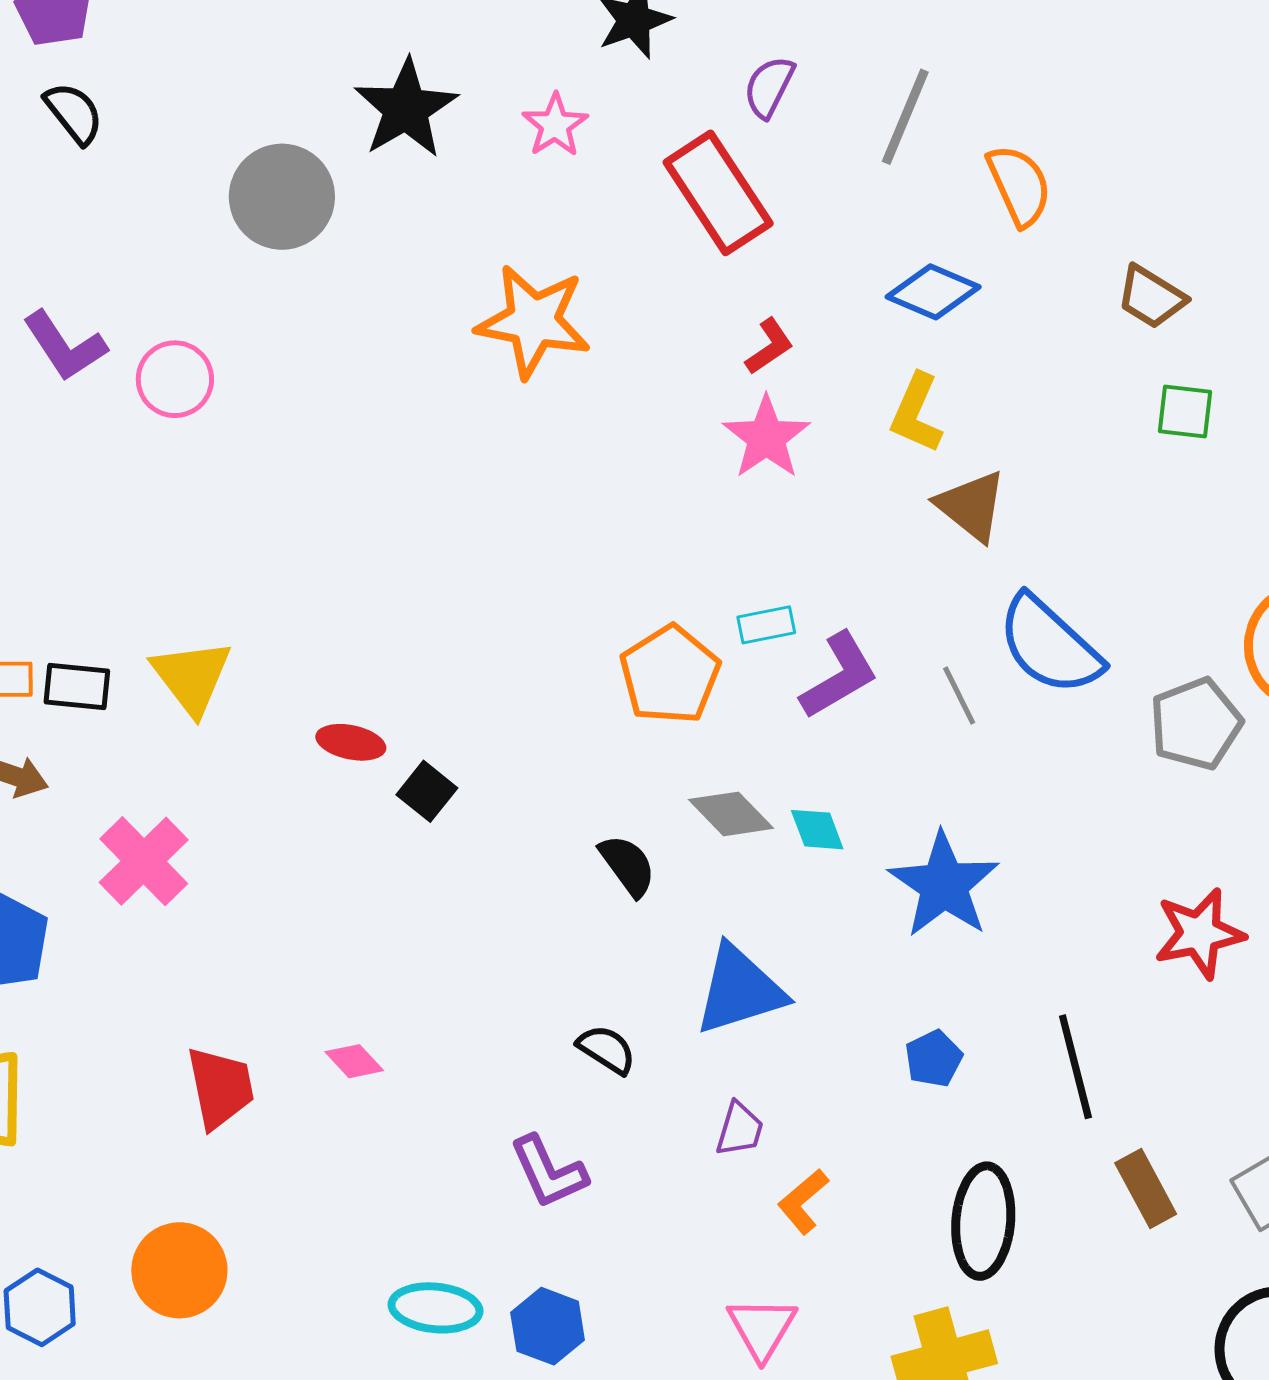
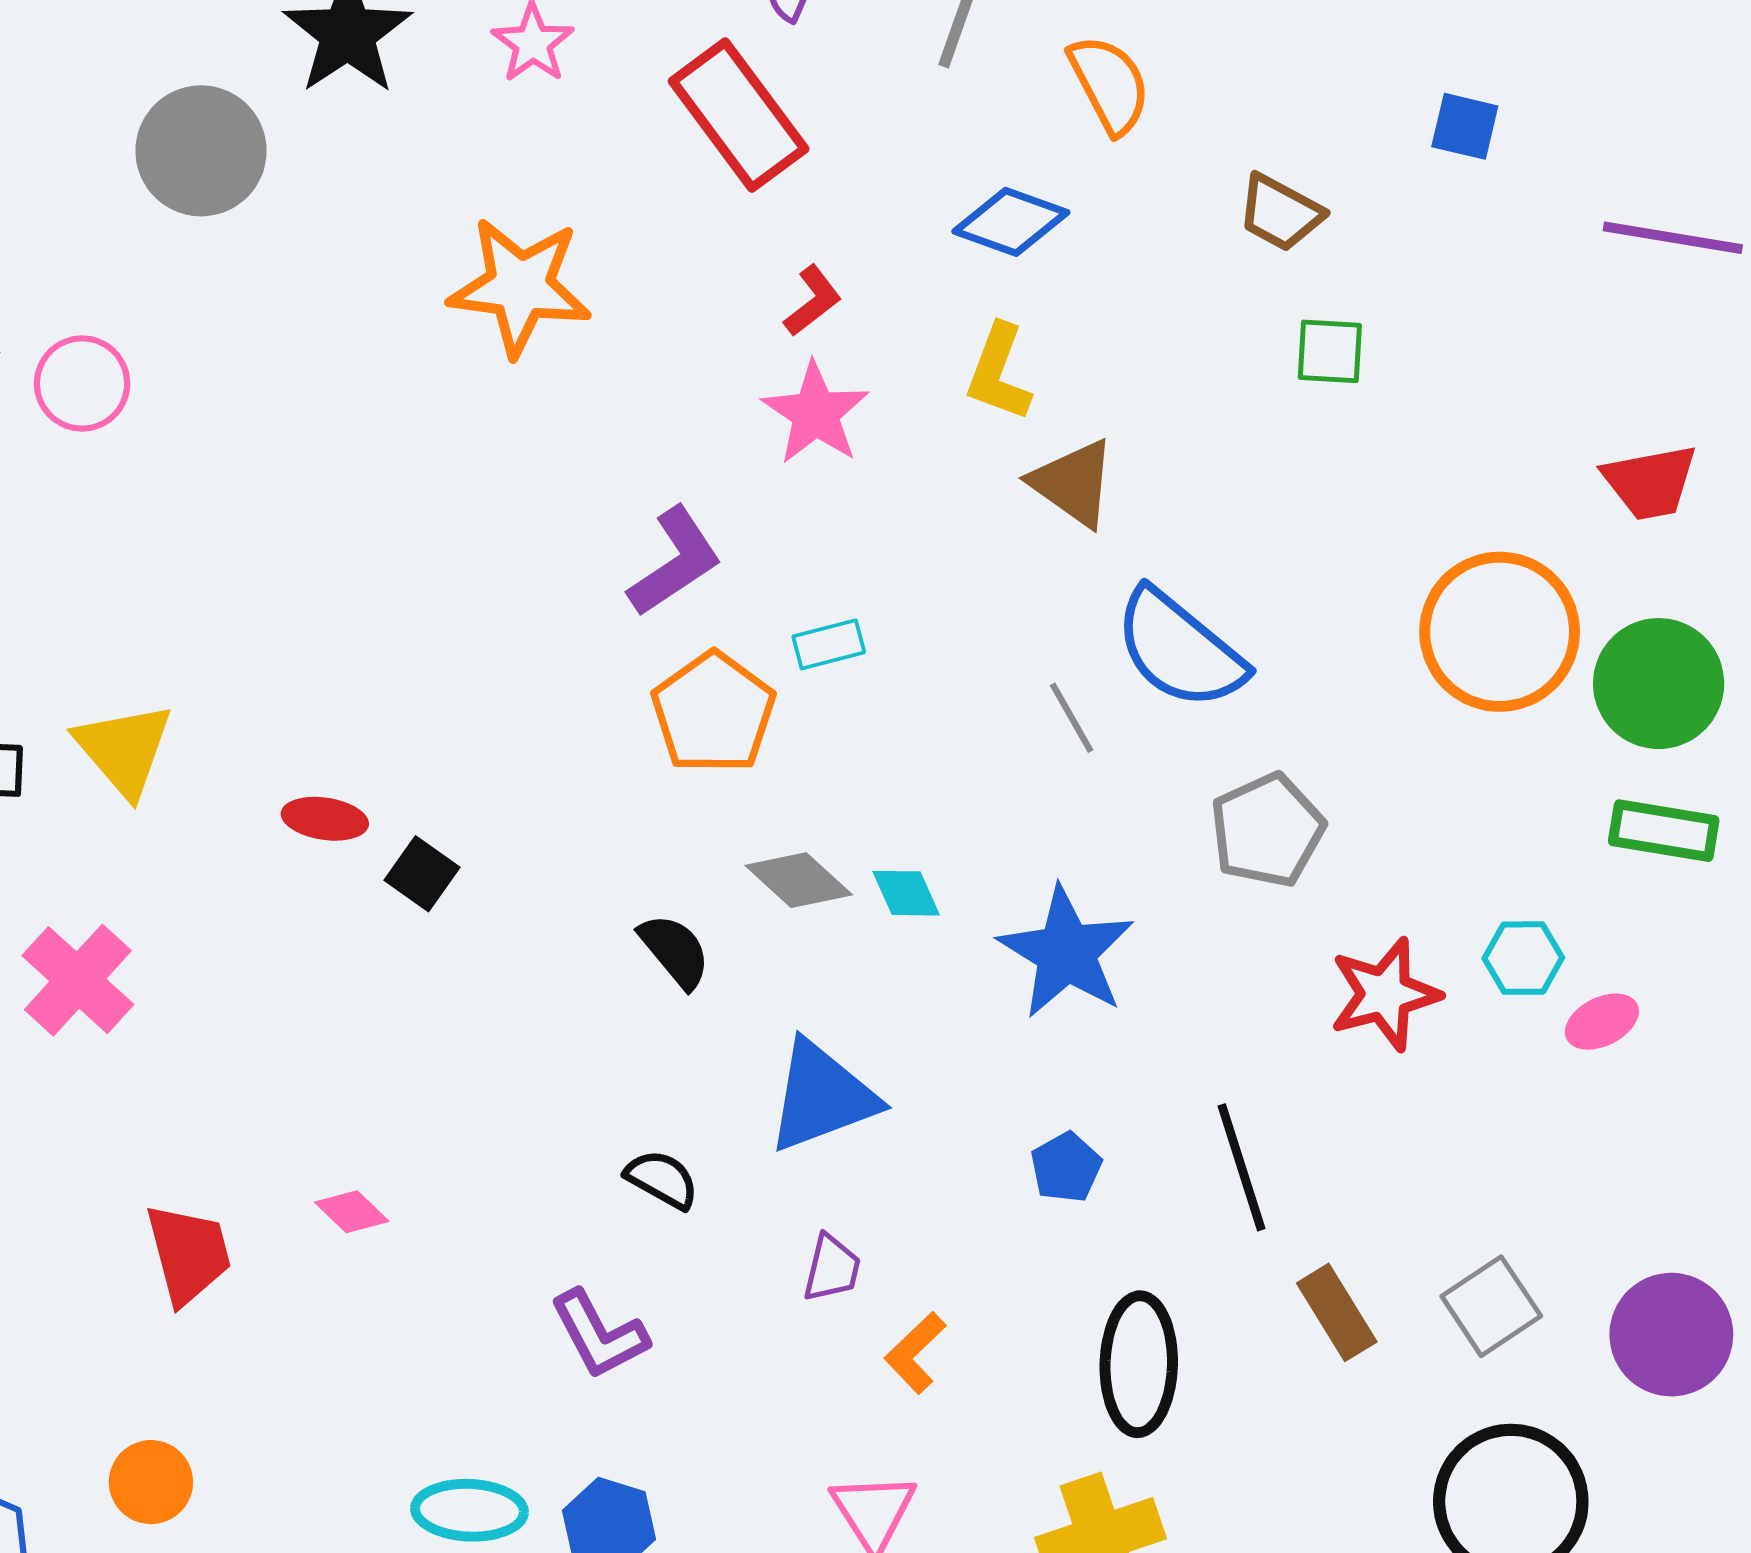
purple L-shape: (839, 676) -> (675, 562), moved
gray pentagon: (1196, 724) -> (1267, 830), moved
orange circle: (179, 1270) -> (151, 1482), size x0.7

